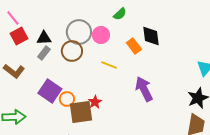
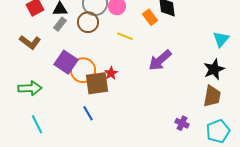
purple arrow: (144, 89) -> (160, 60), turned -105
orange circle: (67, 99) -> (83, 70), size x1.6

